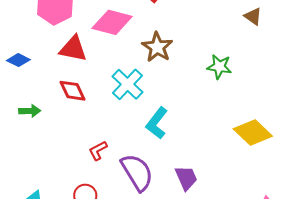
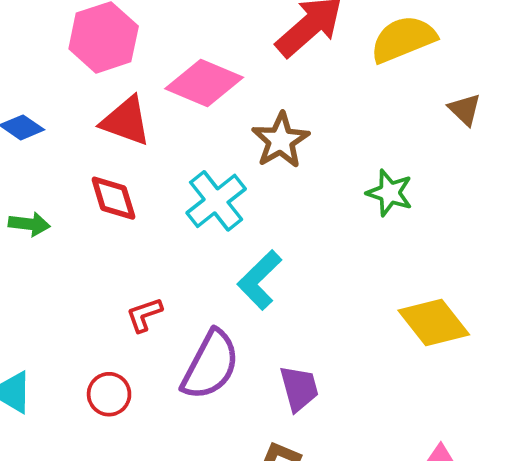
purple semicircle: (137, 172) -> (210, 365), turned 51

